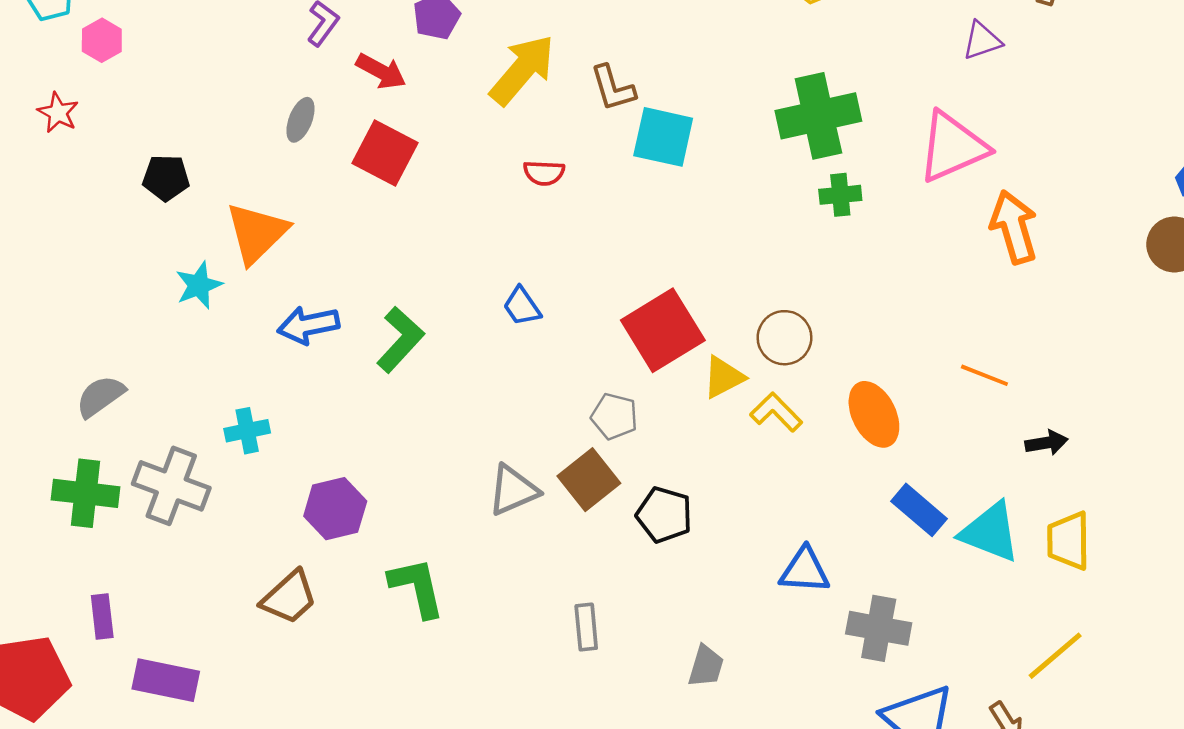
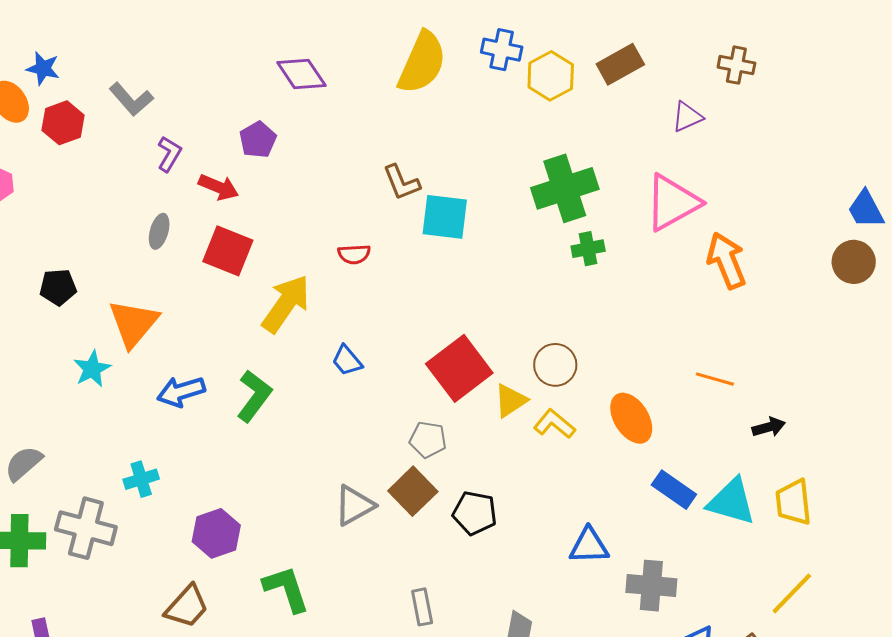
yellow arrow: (522, 70) -> (286, 304), moved

